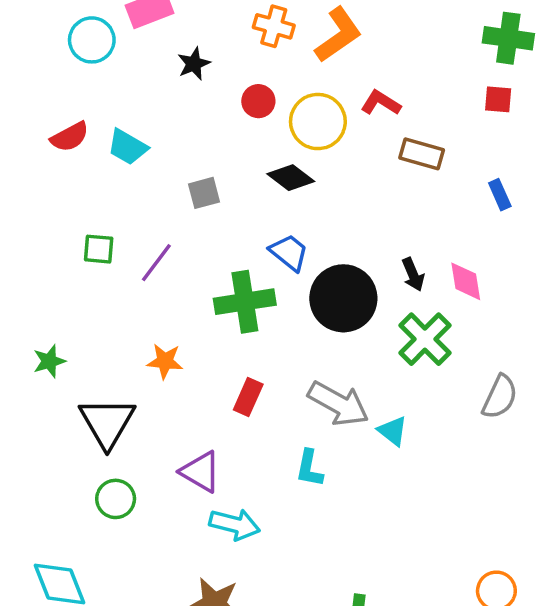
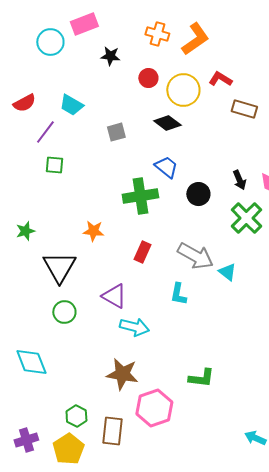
black star: (194, 64) -> (110, 56), turned 30
red semicircle: (70, 137) -> (24, 103), moved
purple line: (156, 263) -> (45, 132), moved
black circle: (343, 298) -> (198, 194), size x0.6

